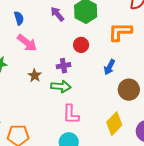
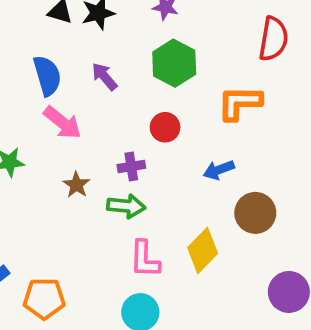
purple arrow: (57, 14) -> (104, 76), moved
blue semicircle: (19, 18) -> (47, 76), size x1.5
blue arrow: (109, 67) -> (219, 170), turned 42
yellow diamond: (114, 124) -> (203, 251), moved

